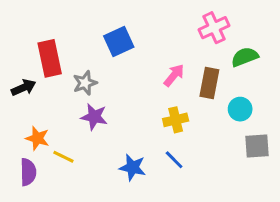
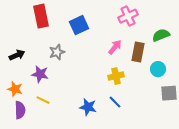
pink cross: (214, 28) -> (128, 16), moved
red rectangle: (50, 58) -> (41, 16), moved
purple star: (94, 117) -> (40, 74), moved
orange star: (37, 138) -> (15, 89), moved

